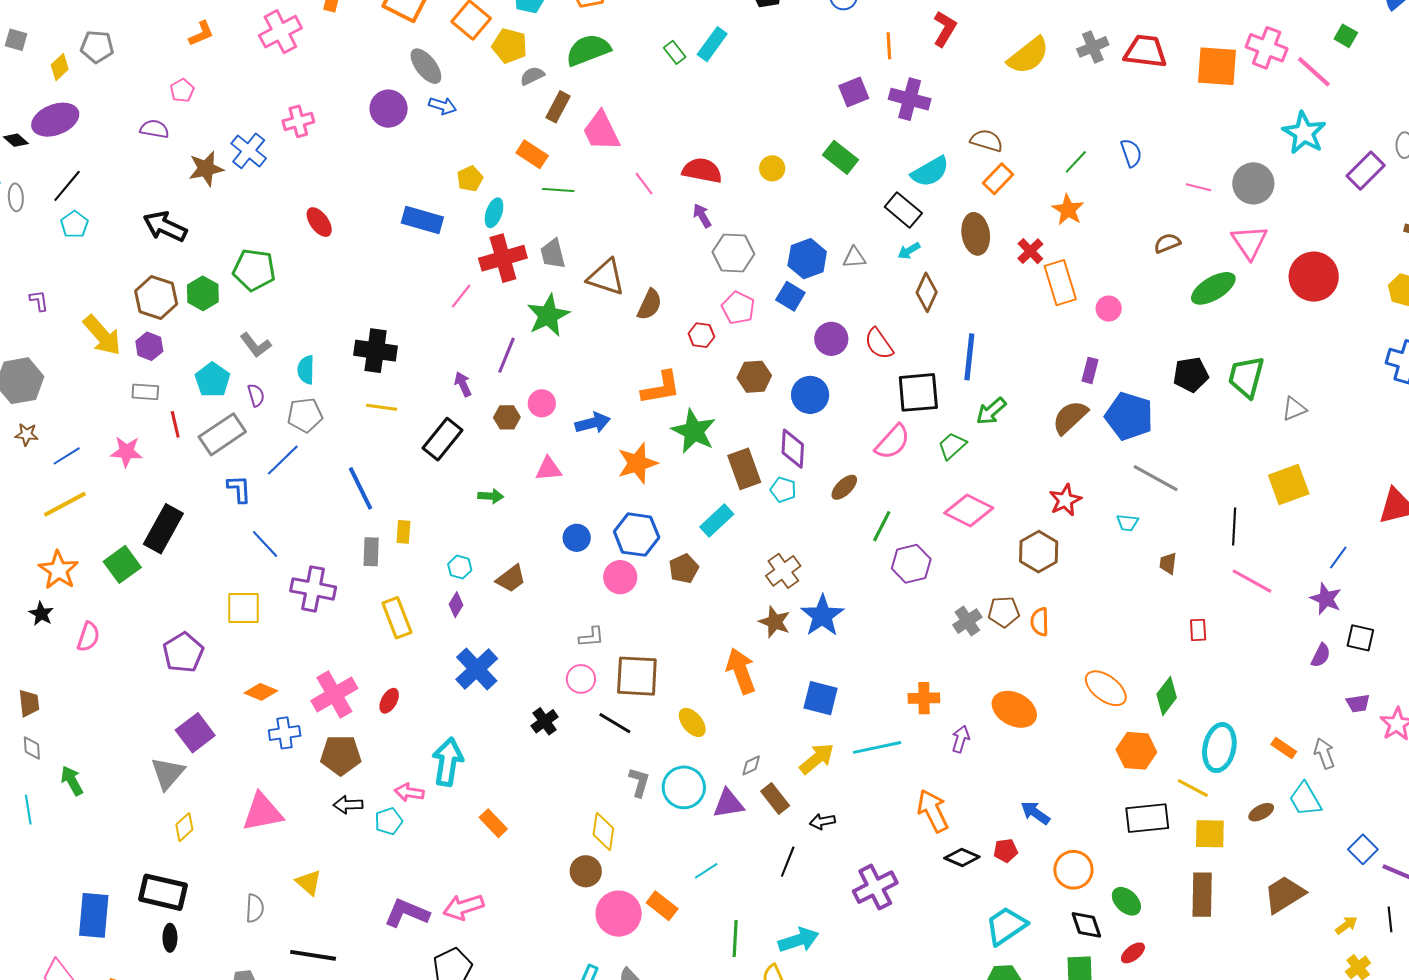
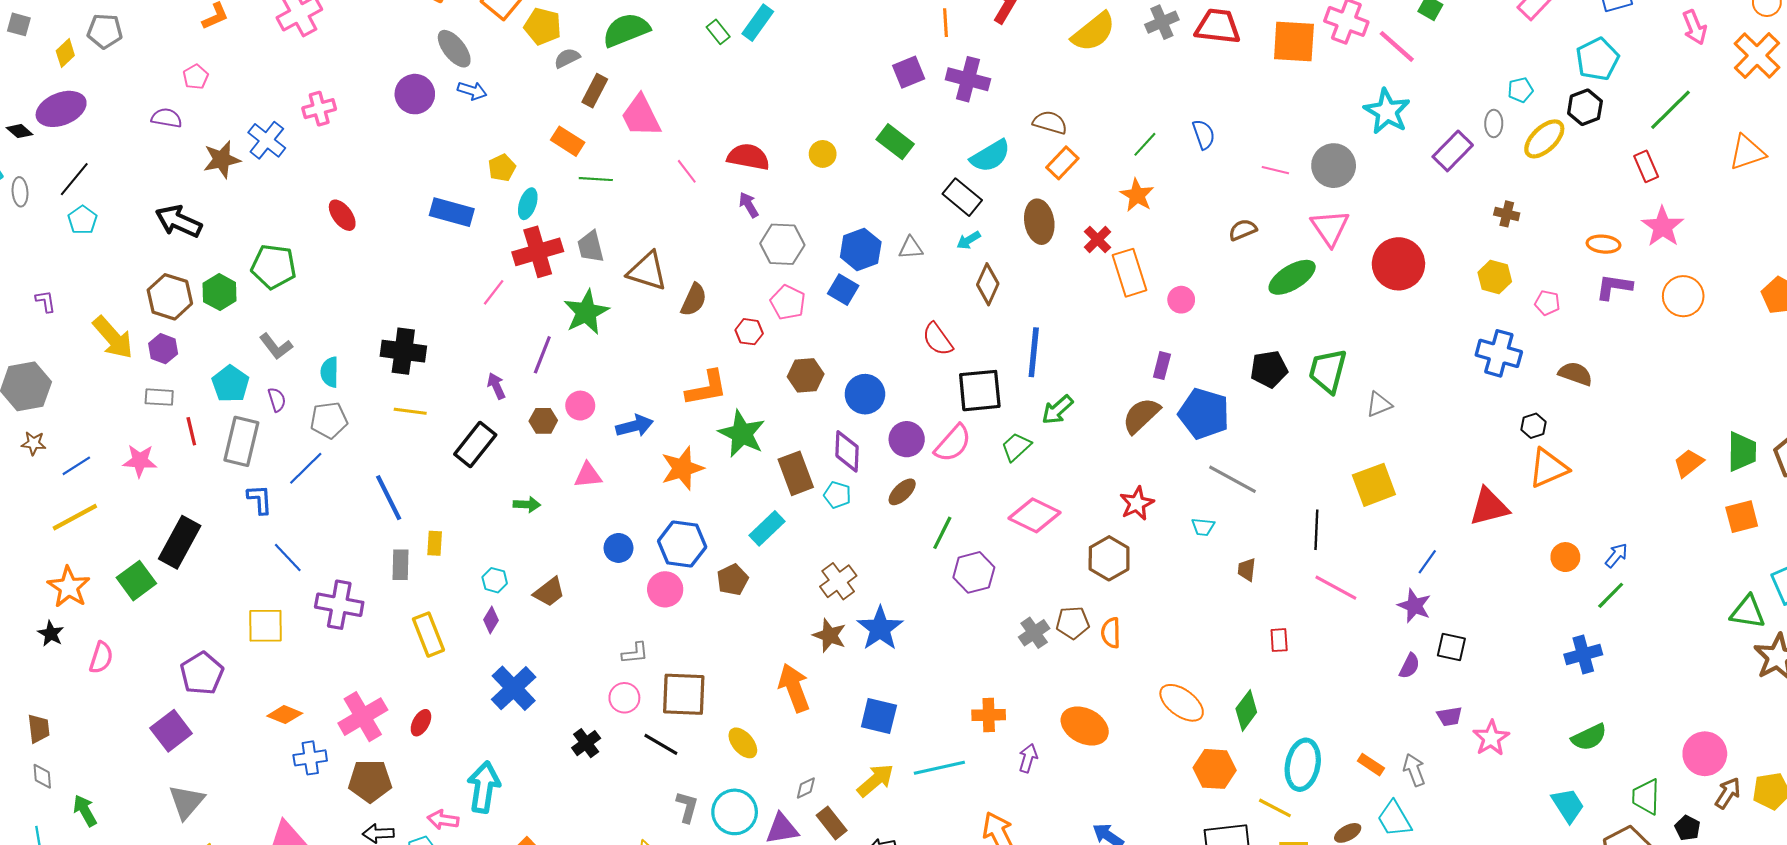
purple circle: (831, 339) -> (907, 439), moved
gray rectangle: (222, 434) -> (241, 441), turned -42
purple square: (195, 733) -> (171, 731), moved

